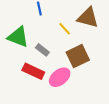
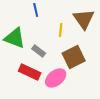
brown triangle: (88, 18) -> (84, 19), turned 40
yellow line: (65, 29) -> (61, 30), turned 48

